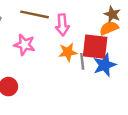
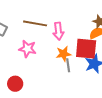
gray line: (82, 61) -> (68, 65), moved

